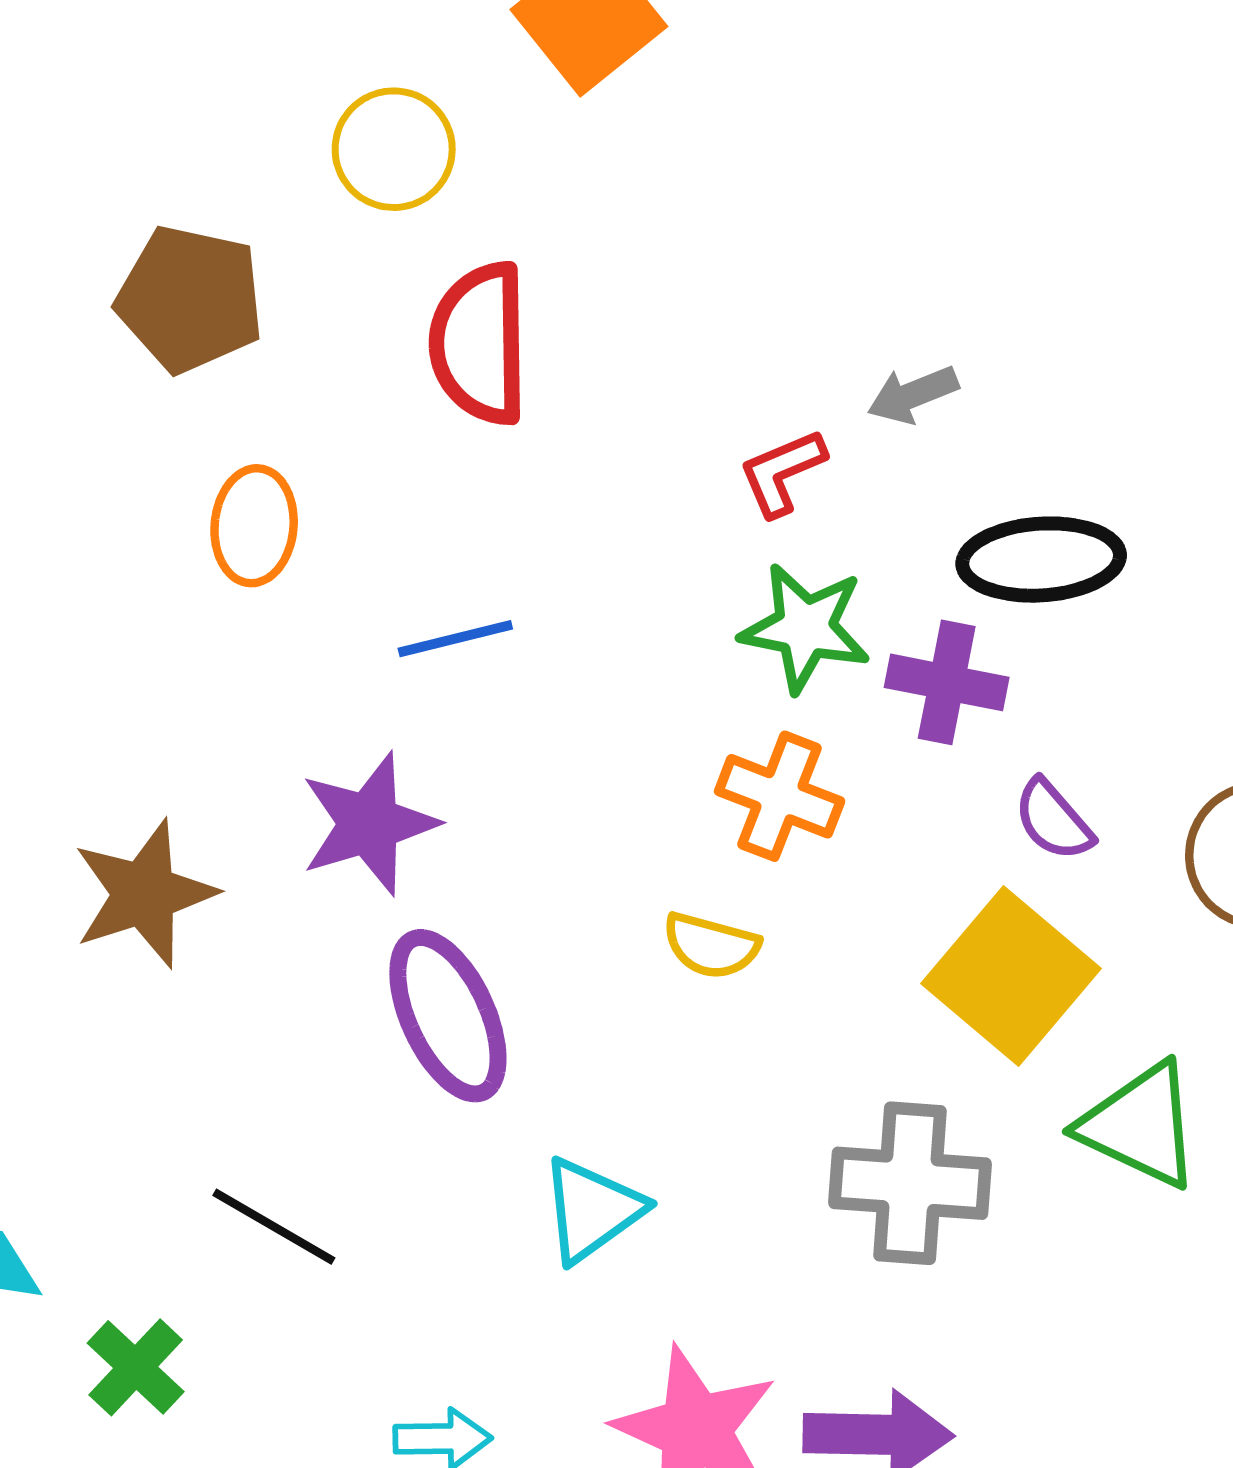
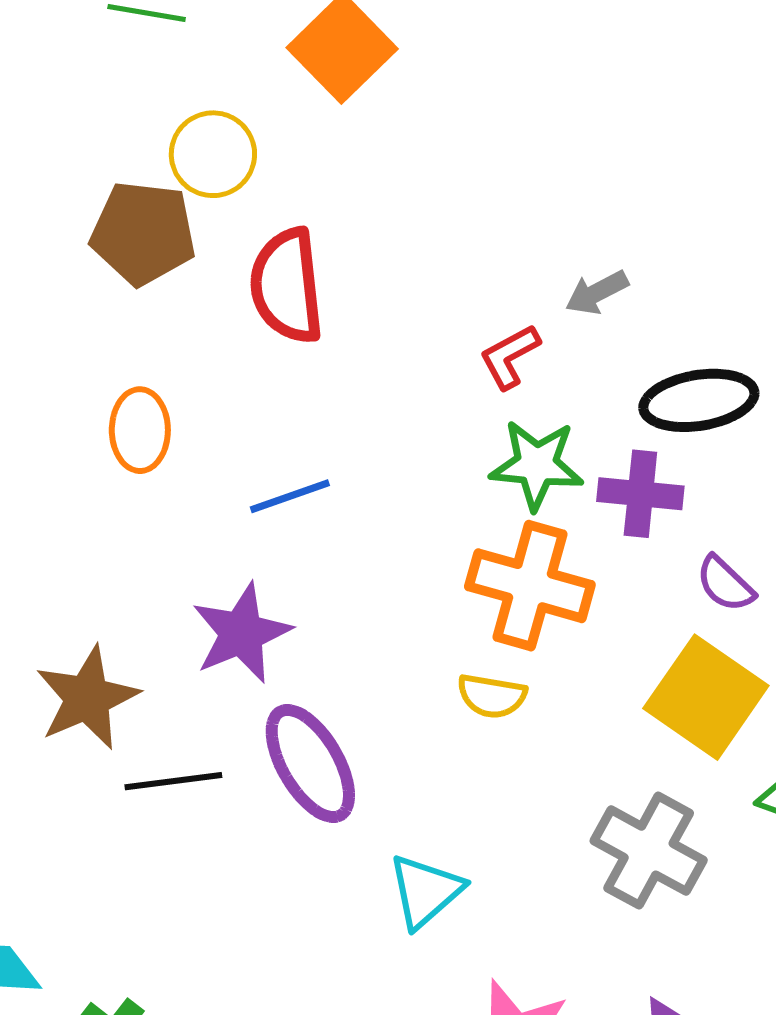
brown pentagon: (190, 299) -> (143, 233), moved
orange cross: (780, 796) -> (530, 586), size x1.4
gray cross: (910, 1183) -> (649, 851), turned 30
black line: (274, 1227) -> (173, 781), moved, turned -32

